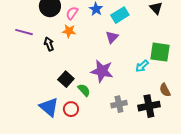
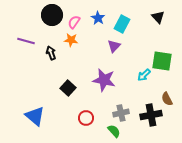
cyan rectangle: (120, 15) -> (122, 24), turned -30
green semicircle: (84, 90) -> (114, 131), moved
blue triangle: (49, 107) -> (35, 116), moved
red circle: (71, 109) -> (86, 118), moved

